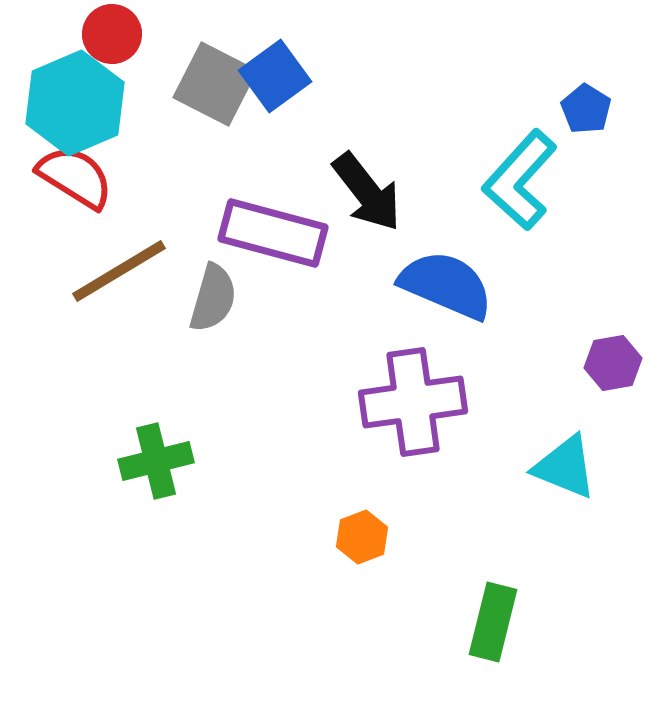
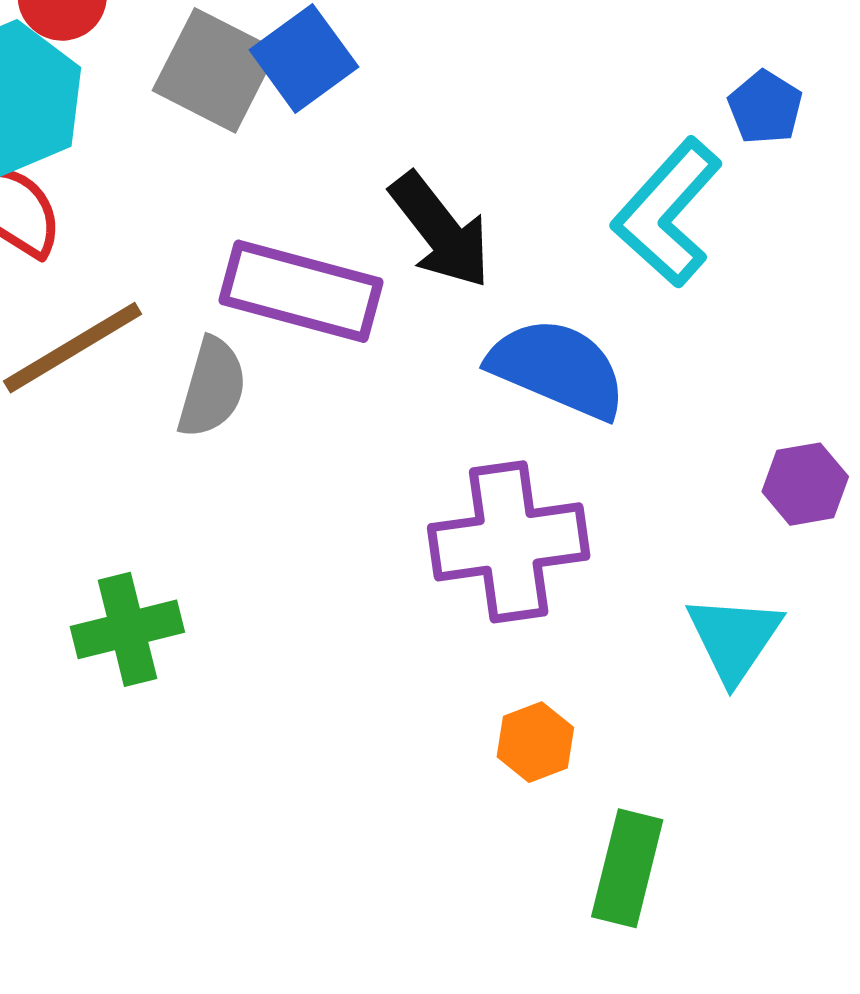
cyan triangle: (565, 467) -> (734, 638), turned 42
orange hexagon: (362, 537) -> (535, 742), moved

